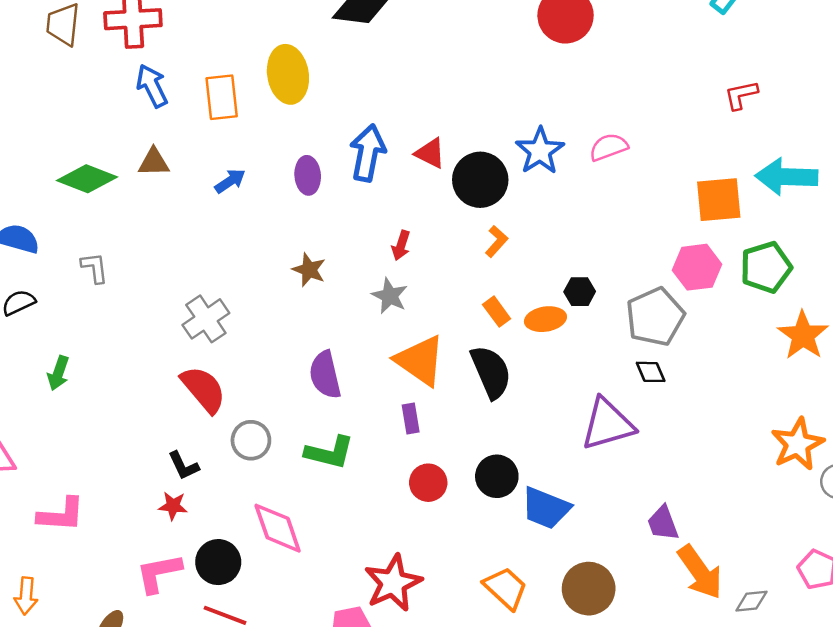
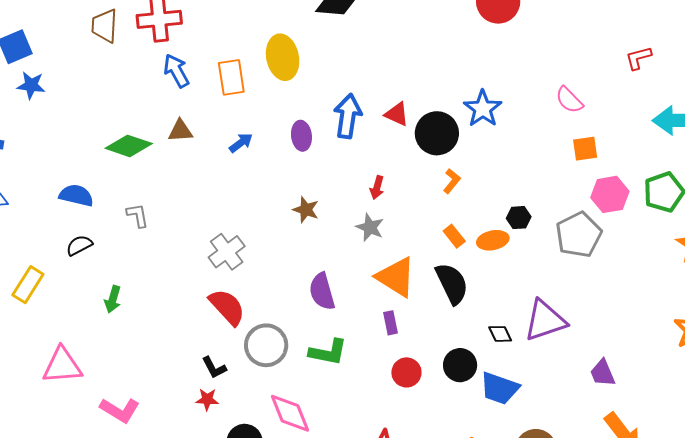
pink semicircle: (609, 147) -> (569, 100), moved, turned -112
orange square: (719, 200) -> (585, 149), moved, size x0.7
black diamond: (651, 372) -> (500, 334), moved
gray circle: (251, 440) -> (266, 345), size x1.4
pink L-shape: (61, 515) -> (120, 410), turned 30
purple trapezoid: (663, 523) -> (603, 373), moved

